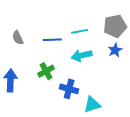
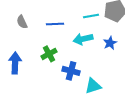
cyan line: (79, 31) -> (91, 16), moved
blue star: (115, 50) -> (110, 43), moved

